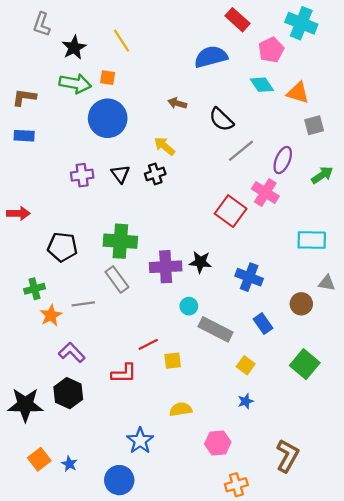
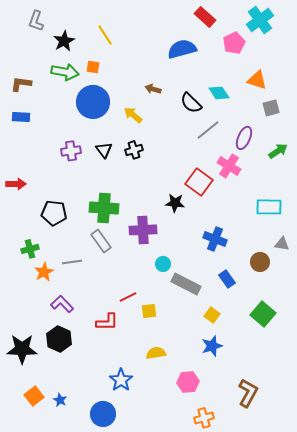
cyan cross: (301, 23) -> (260, 20), turned 32
cyan diamond: (262, 85) -> (219, 93), moved
yellow arrow: (164, 146) -> (133, 115), moved
black star: (200, 262) -> (175, 203), moved
blue star: (246, 401) -> (212, 346), size x1.5

